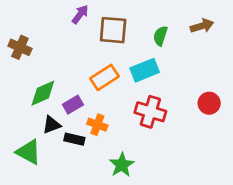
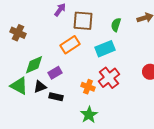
orange rectangle: (105, 77) -> (70, 45), moved
red cross: (150, 112) -> (109, 78), turned 35
orange cross: (97, 125) -> (88, 87), moved
green triangle: (29, 152) -> (19, 86), moved

